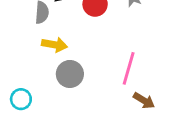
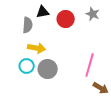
cyan circle: (21, 99) -> (27, 66), moved

